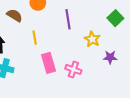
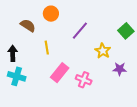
purple line: (68, 19) -> (80, 31), turned 48
pink rectangle: (49, 63) -> (60, 73), turned 54

